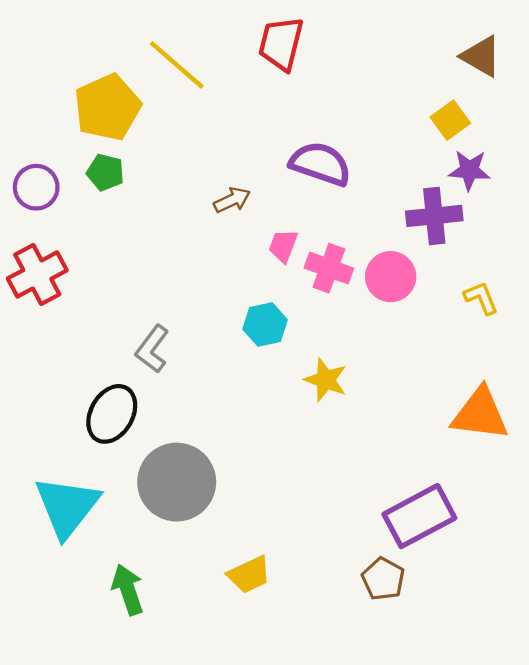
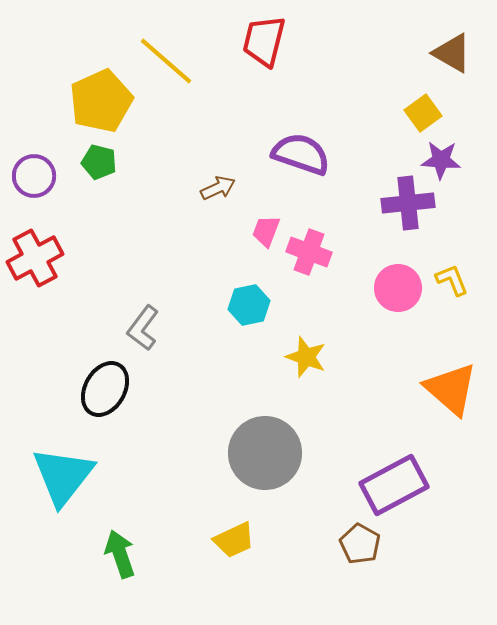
pink circle: (391, 277) -> (398, 288), moved
orange triangle: (480, 414) -> (451, 389), turned 34
gray circle: (177, 482) -> (265, 453), moved

